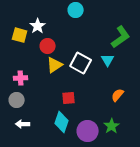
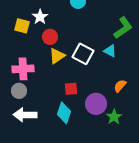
cyan triangle: (108, 60) -> (110, 51), turned -32
pink cross: (21, 78) -> (23, 69), size x1.5
white arrow: (23, 124) -> (25, 115), size x1.6
purple circle: (88, 131) -> (96, 104), moved

